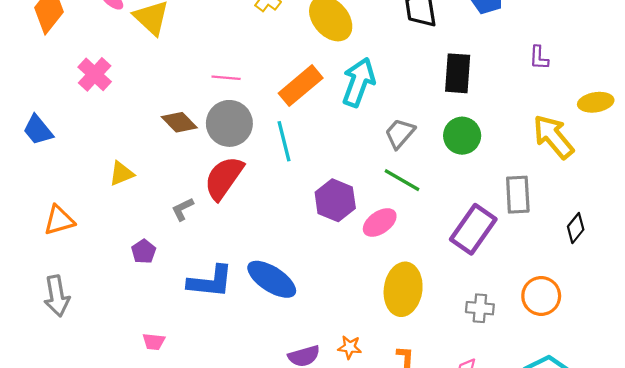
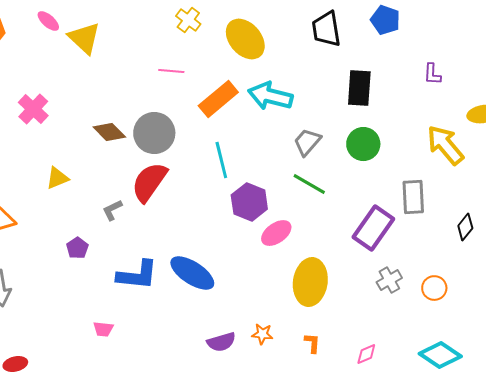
pink cross: (95, 74) -> (33, 109), moved
pink line: (226, 78) -> (171, 71), moved
cyan arrow: (359, 82) -> (270, 96), turned -96
cyan line: (284, 141) -> (221, 160), moved
pink ellipse: (380, 222) -> (276, 233), moved
orange circle: (541, 296) -> (434, 288), size x0.7
gray cross: (480, 308) -> (389, 280), moved, turned -35
pink trapezoid: (154, 342) -> (103, 329), moved

